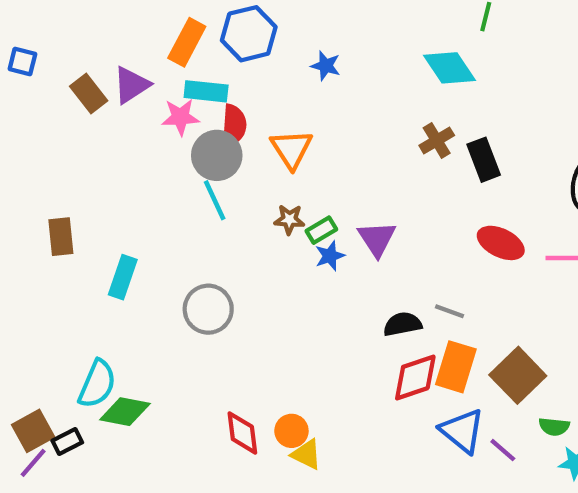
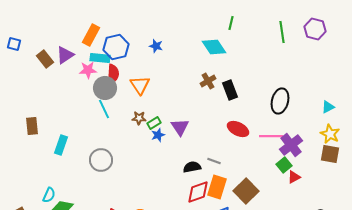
blue hexagon: (249, 34) -> (116, 47), moved
cyan semicircle: (97, 384) -> (49, 195), size x0.7

